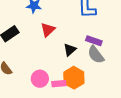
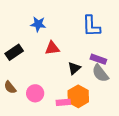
red triangle: (48, 30) -> (52, 48), turned 35
pink circle: (40, 79) -> (35, 93), moved

